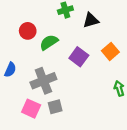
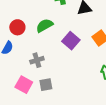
red circle: (28, 31) -> (17, 27), moved
gray cross: (43, 81) -> (37, 60), size x0.6

